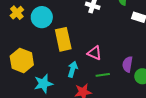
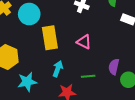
pink triangle: (94, 53) -> (84, 42), moved

